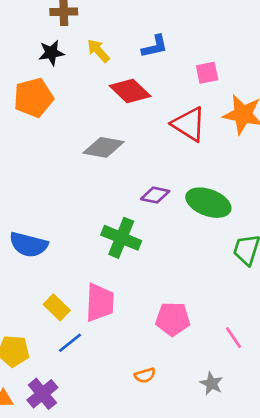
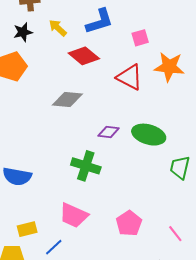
blue L-shape: (155, 46) -> (100, 21), size x1.4
pink trapezoid: (100, 302) -> (74, 215), turned 116
yellow rectangle: (57, 307) -> (27, 229), moved, turned -54
pink pentagon: (173, 319) -> (129, 223), turned -30

